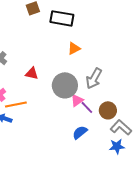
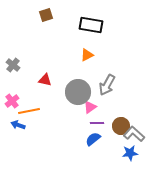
black rectangle: (62, 18) -> (91, 25), moved
purple line: (87, 107) -> (97, 123), moved, turned -48
brown circle: (108, 110) -> (121, 126), moved

